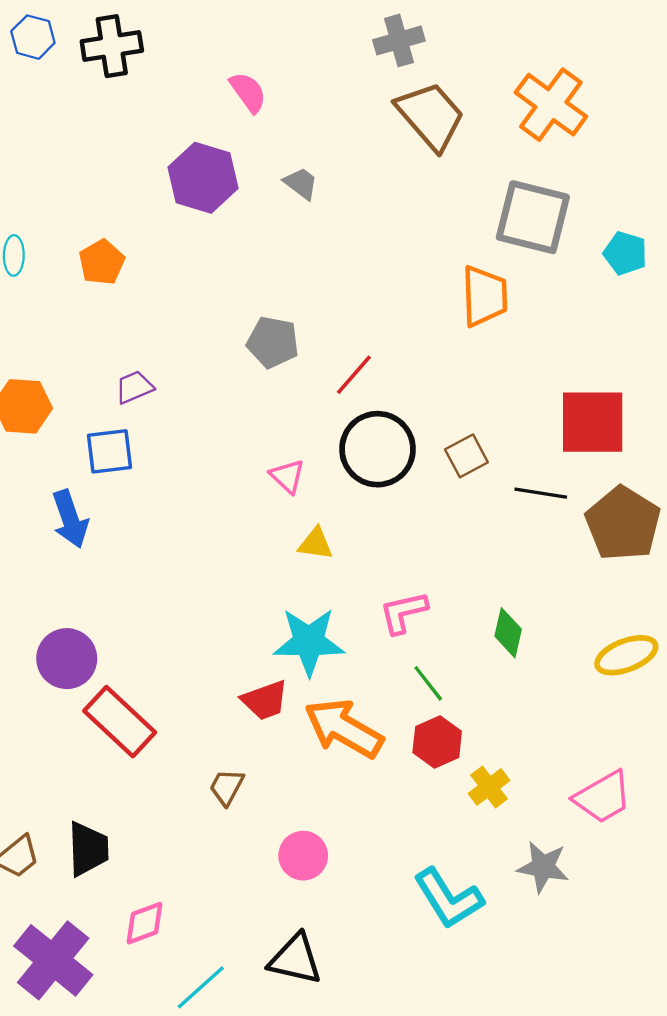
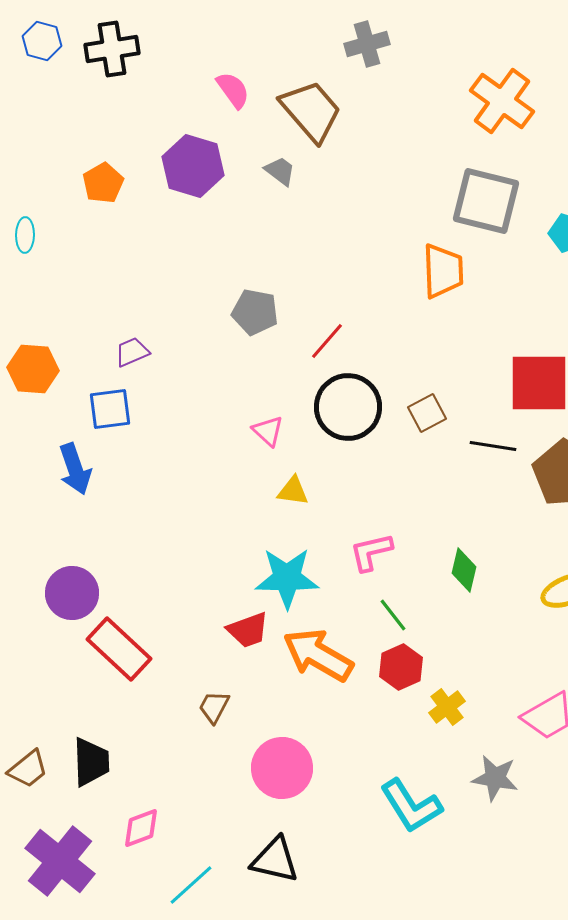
brown trapezoid: (430, 116) -> (311, 111), moved
orange pentagon: (102, 262) -> (103, 183), moved
pink circle: (303, 856) -> (282, 768), size x1.4

